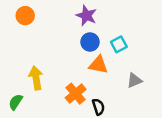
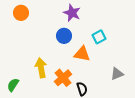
blue circle: (90, 42) -> (64, 36), moved
yellow arrow: (36, 78) -> (41, 68), moved
gray triangle: (134, 80) -> (117, 74), moved

